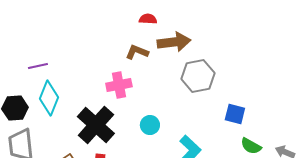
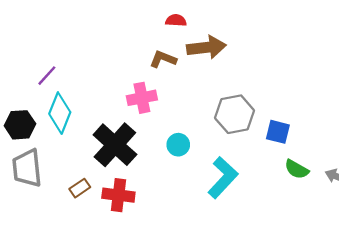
purple line: (38, 66) -> (47, 76), turned -36
gray hexagon: (198, 76) -> (235, 114), moved

